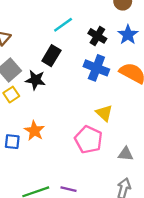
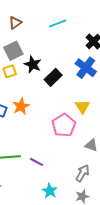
cyan line: (63, 25) -> (58, 23), moved
black rectangle: (51, 56) -> (53, 77), moved

